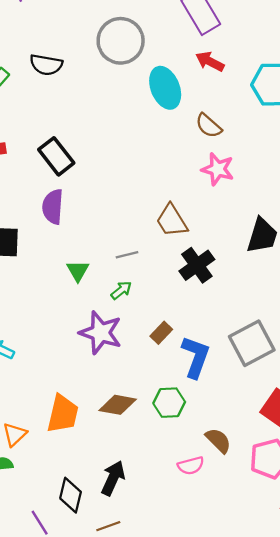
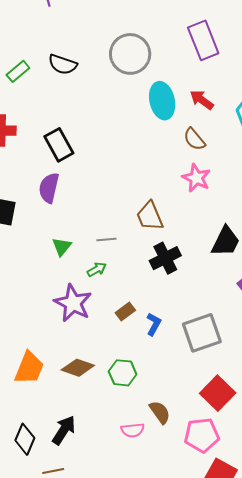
red arrow: (210, 62) -> (202, 100), moved
blue L-shape: (196, 357) -> (154, 324), moved, size x0.6

